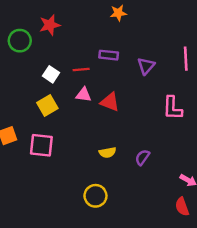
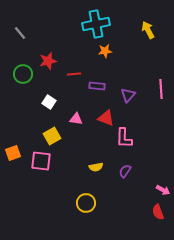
red line: (81, 69) -> (74, 74), moved
red triangle: (110, 102) -> (106, 118), moved
yellow square: (47, 106) -> (52, 136), moved
pink L-shape: (172, 108) -> (124, 138), moved

